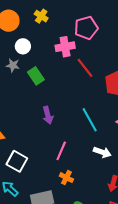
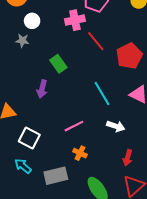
green rectangle: (36, 76) -> (58, 64), moved
purple arrow: (48, 115) -> (42, 89), moved, turned 30
pink line: (61, 151) -> (74, 126), turned 42

